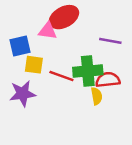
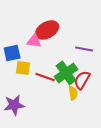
green cross: (88, 71) -> (66, 73), turned -30
red semicircle: (108, 80) -> (82, 80), turned -54
purple star: (23, 94) -> (14, 105), moved

